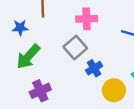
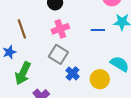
blue cross: (94, 68) -> (73, 73), moved

